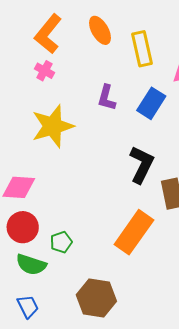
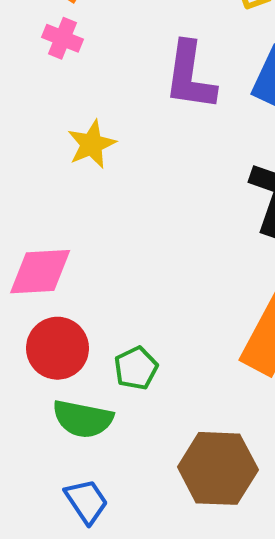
purple L-shape: (107, 98) -> (190, 76), size x1.4
yellow star: (53, 126) -> (92, 144), size x0.6

